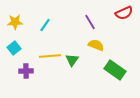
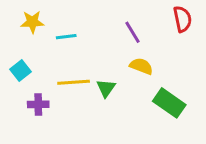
red semicircle: (124, 13) -> (183, 19), turned -78
yellow star: (15, 22) -> (32, 22), moved
cyan line: (45, 25) -> (66, 37), turned 48

